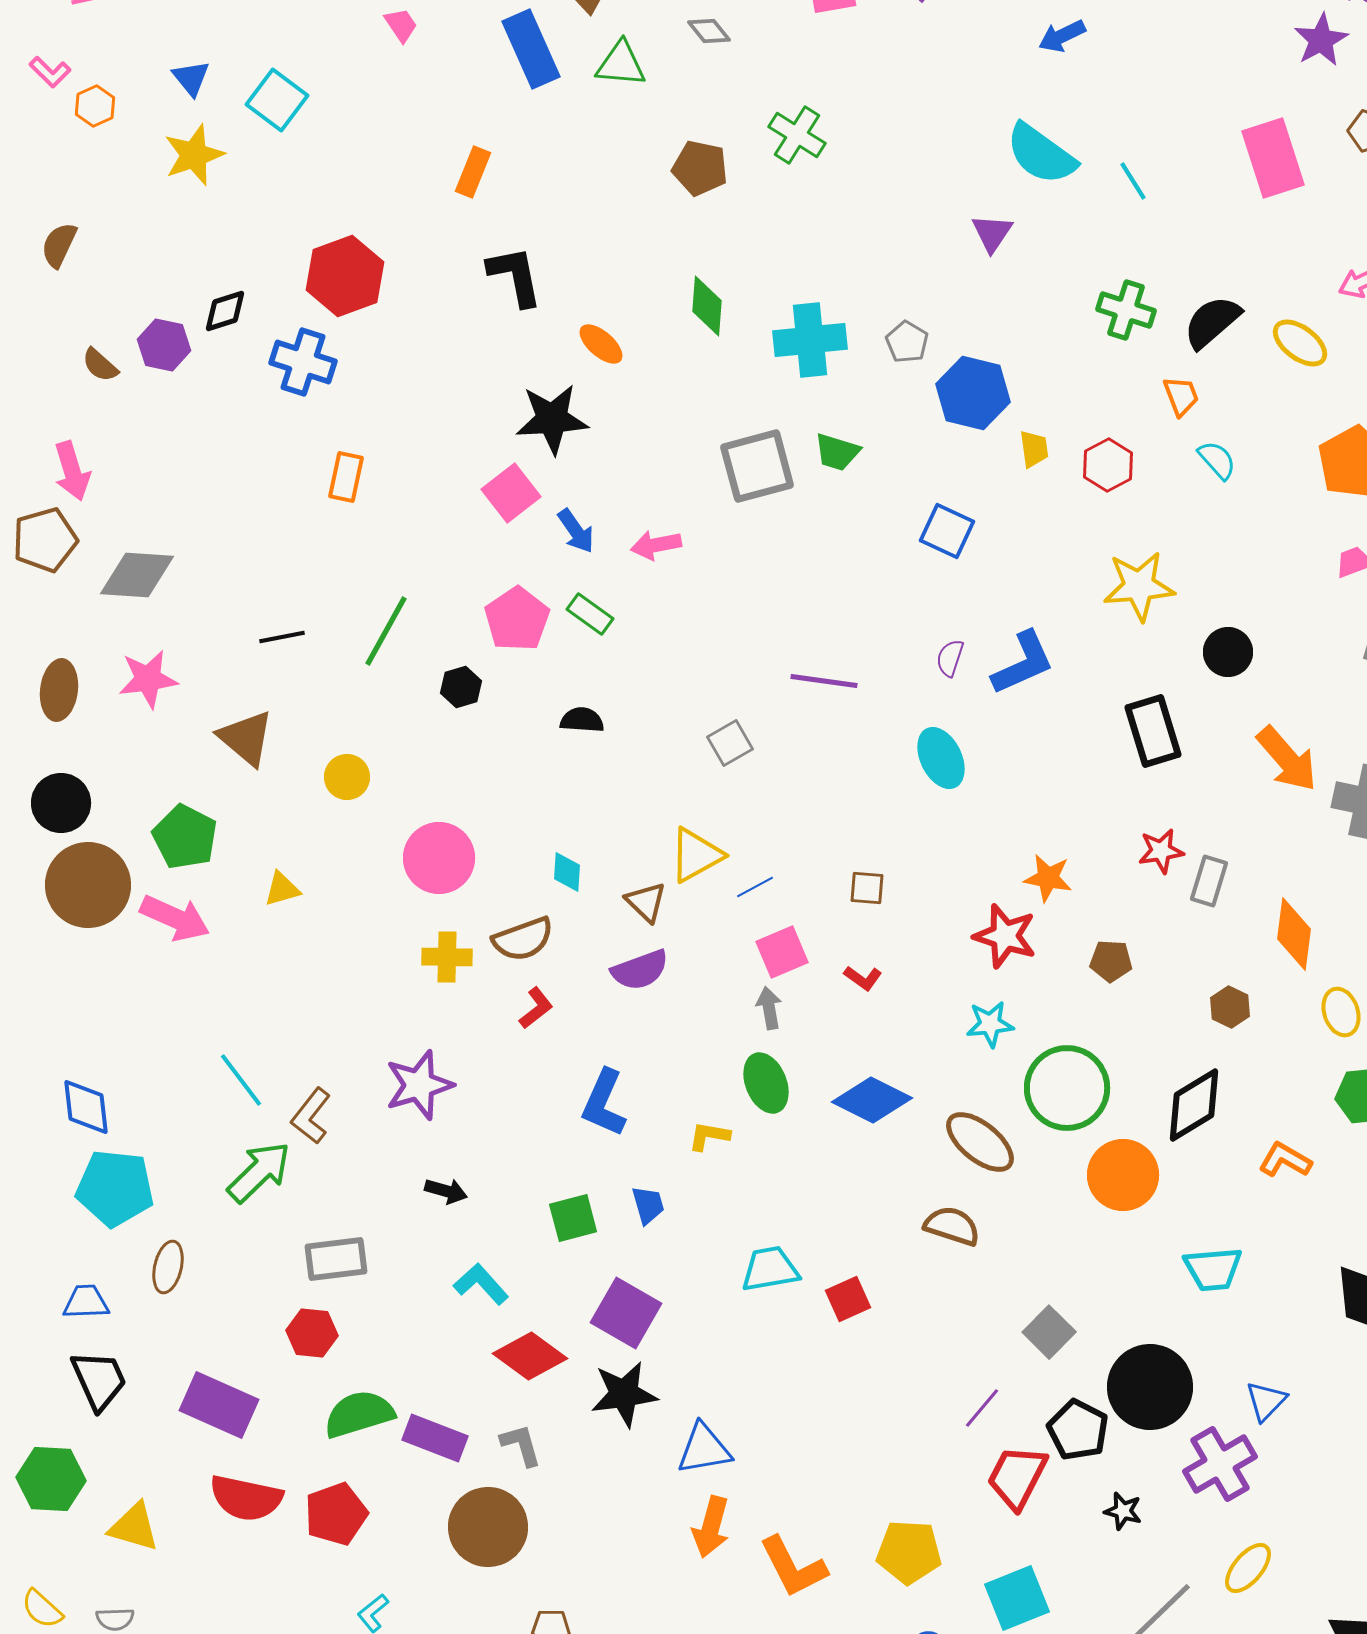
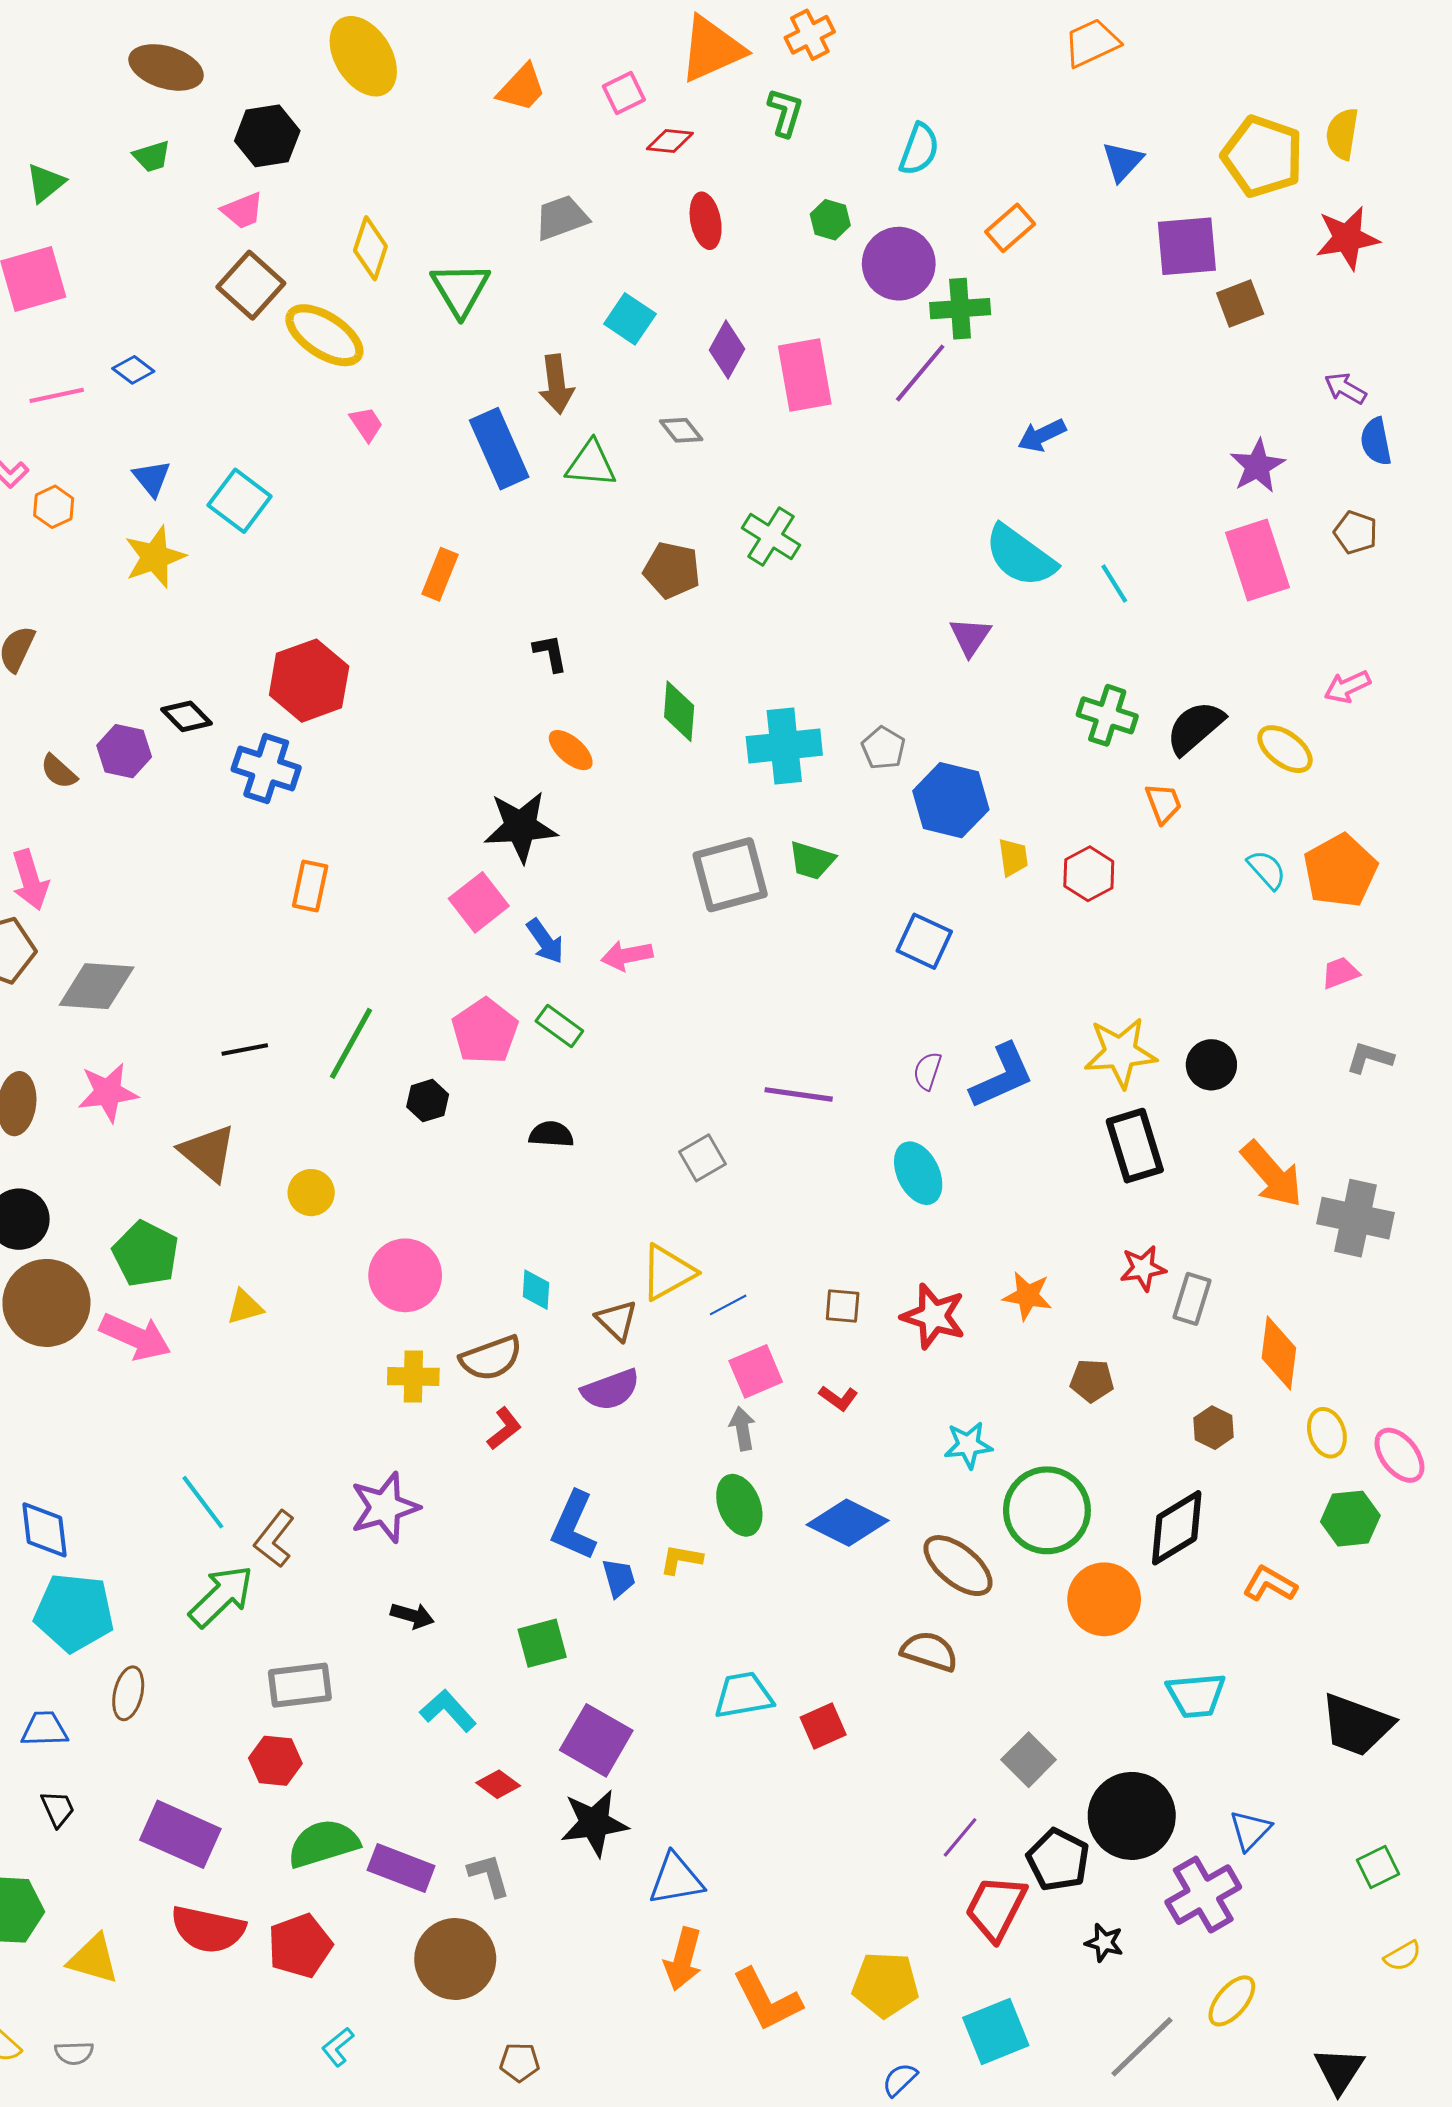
purple star: (1321, 40) -> (1257, 466), moved
black L-shape: (515, 276) -> (550, 653), moved, size x0.6
black diamond: (225, 311) -> (186, 716), turned 63
cyan semicircle: (1217, 460) -> (1267, 870), moved
yellow star: (1139, 586) -> (1120, 1053), moved
red star: (1005, 936) -> (933, 1316), moved
blue trapezoid: (648, 1205) -> (619, 1578), moved
red diamond: (530, 1356) -> (498, 1784), size x0.6
black trapezoid: (99, 1380) -> (58, 1809), size x0.6

